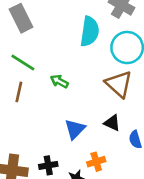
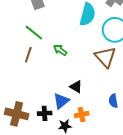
black triangle: (112, 123) -> (76, 87), moved
blue triangle: (75, 129) -> (61, 101), moved

